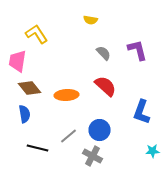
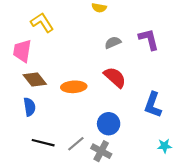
gray semicircle: (104, 53) -> (113, 43), turned -70
gray line: (68, 136) -> (76, 144), moved

